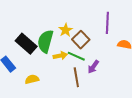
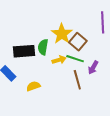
yellow star: (66, 30) -> (62, 34), size x1.5
green semicircle: (45, 41) -> (43, 47), size x0.7
black rectangle: (26, 44) -> (24, 51), turned -40

